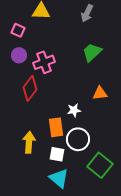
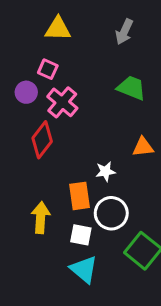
pink square: (18, 30) -> (48, 69), moved
green trapezoid: (92, 52) -> (131, 88), turned 65
pink cross: (44, 62) -> (62, 102), turned -30

